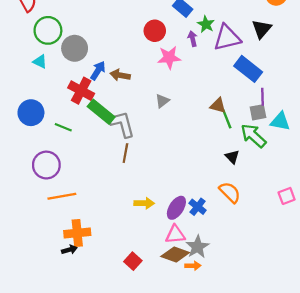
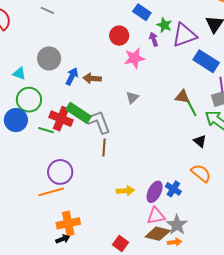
green circle: (48, 30) -> (29, 100), moved
red cross: (81, 91) -> (61, 119), moved
purple circle: (46, 165) -> (60, 172), moved

